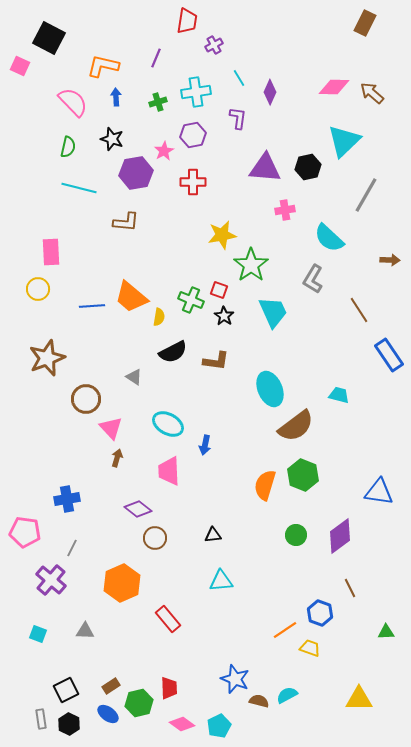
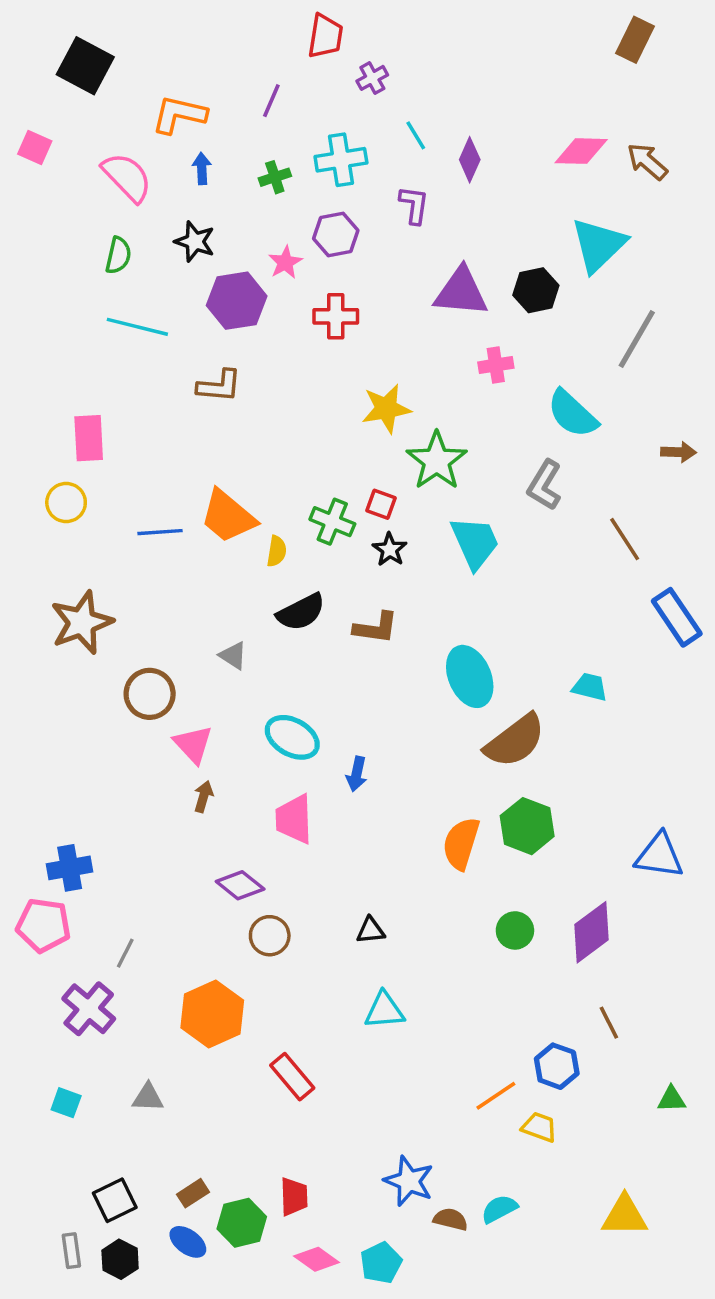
pink square: (20, 66) -> (35, 148), moved
blue cross: (67, 499) -> (70, 868), moved

